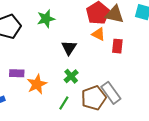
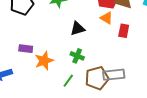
black triangle: (69, 48) -> (77, 28), turned 35
green cross: (71, 76) -> (77, 56), turned -32
gray rectangle: (111, 93) -> (114, 75), turned -65

